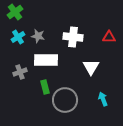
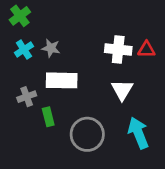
white cross: (73, 37) -> (118, 50), moved
green rectangle: (45, 87) -> (48, 117), moved
cyan arrow: (103, 99) -> (138, 133), size x1.6

